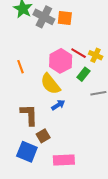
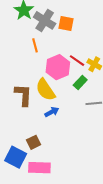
orange line: (20, 67) -> (35, 45), moved
brown L-shape: (29, 115) -> (23, 95), moved
pink rectangle: (64, 160) -> (39, 168), moved

